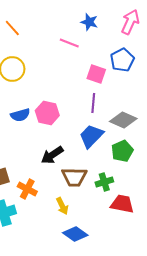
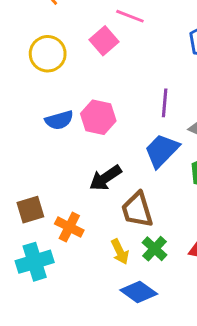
pink square: (96, 74) -> (104, 41), moved, turned 30
brown trapezoid: (74, 177) -> (137, 210), turned 72
green cross: (104, 182) -> (155, 249), moved, turned -30

